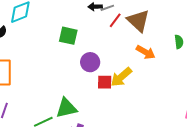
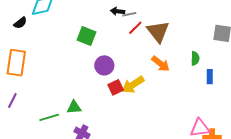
red square: (105, 82) -> (116, 87), turned -35
green triangle: (66, 108) -> (74, 107), size x0.7

